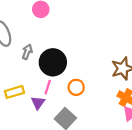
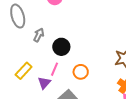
black circle: (53, 62) -> (61, 47), size x0.7
yellow rectangle: (14, 92) -> (24, 71), turned -36

